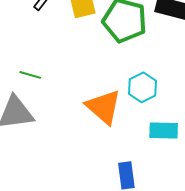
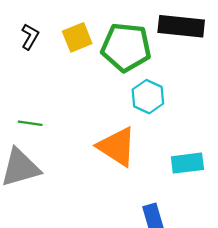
cyan hexagon: (143, 87) -> (148, 97), moved

